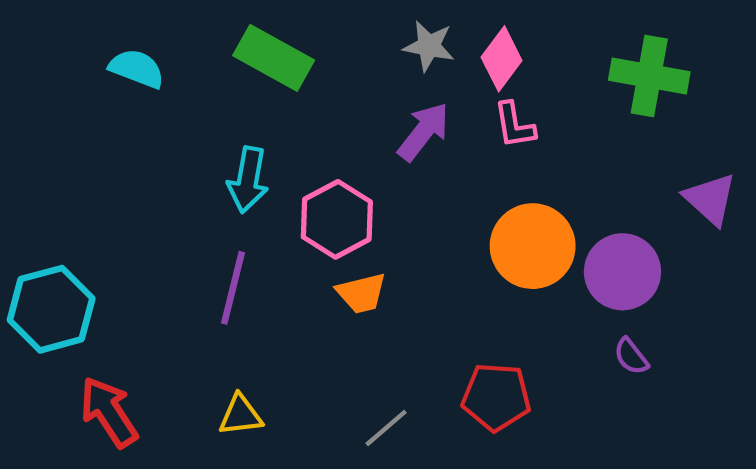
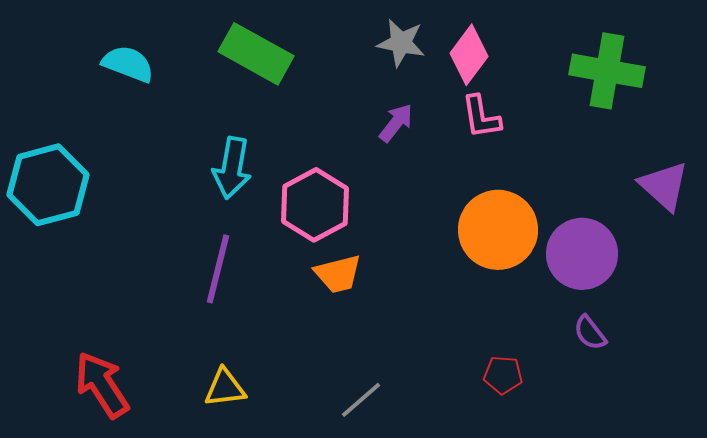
purple arrow: (423, 132) -> (396, 123), size x0.7
cyan hexagon: (51, 309) -> (48, 185), moved
red pentagon: (496, 397) -> (503, 375), moved, size x0.6

